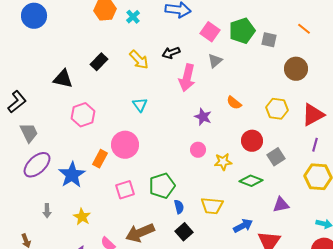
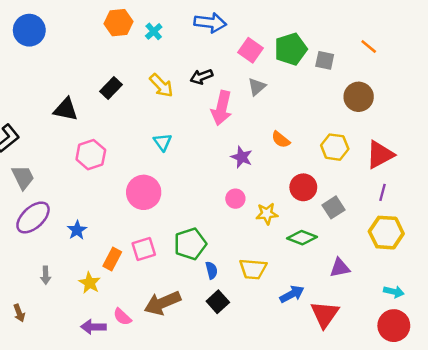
orange rectangle: (100, 159) -> (112, 259), moved
blue star: (72, 175) -> (77, 230), size x0.6

